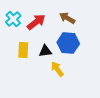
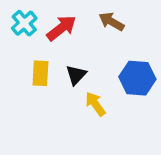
blue hexagon: (68, 43) -> (137, 78), moved
black triangle: (45, 51) -> (76, 75), turned -40

